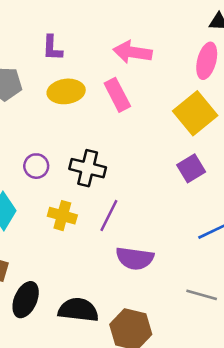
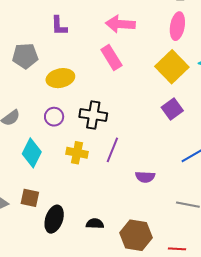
yellow ellipse: (66, 91) -> (60, 78), moved
purple semicircle: (135, 258) -> (145, 177), moved, size x0.7
black semicircle: (78, 310) -> (95, 224), size x0.6

